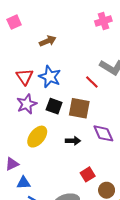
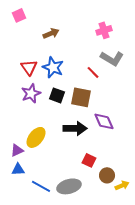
pink cross: (103, 21) -> (104, 30), moved
yellow ellipse: (37, 137) -> (36, 137), moved
black arrow: (73, 141) -> (75, 128), size x1.6
red square: (88, 174) -> (89, 160), turned -32
blue triangle: (24, 183) -> (18, 169), moved

